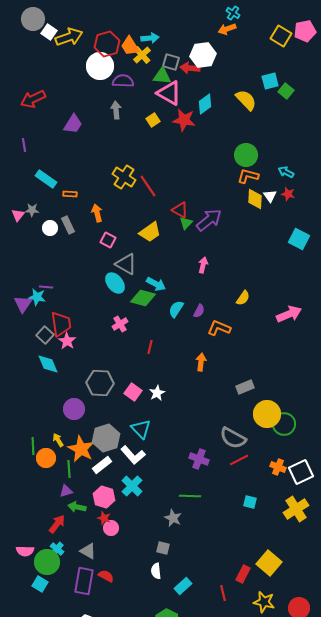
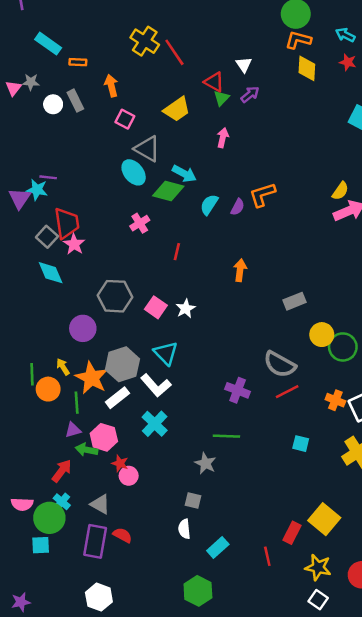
white triangle: (270, 196) -> (244, 65), moved
purple arrow: (209, 220) -> (250, 94), size x0.6
pink arrow: (203, 265) -> (223, 138), moved
yellow semicircle: (243, 298) -> (340, 191), moved
orange L-shape: (219, 328) -> (262, 195), moved, turned -40
yellow circle: (267, 414) -> (322, 335), size x0.7
pink hexagon: (104, 497) -> (104, 437), moved
cyan square: (40, 584) -> (41, 545), turned -35

